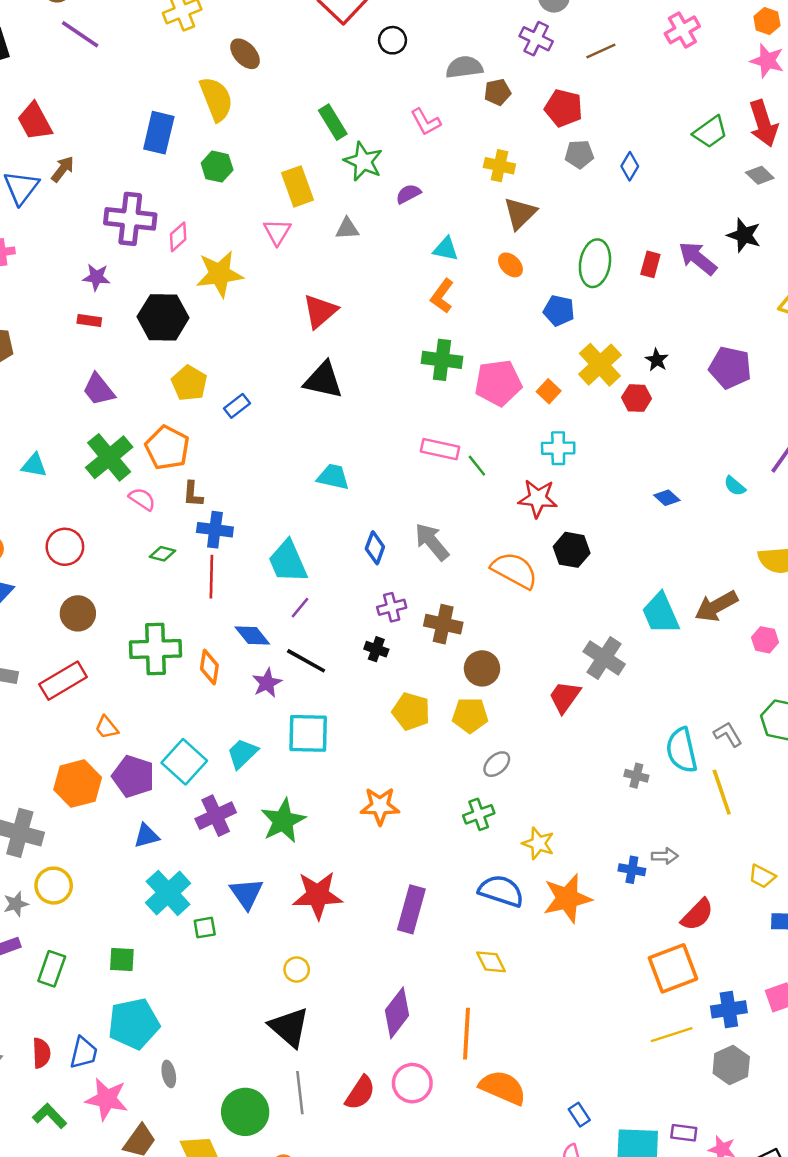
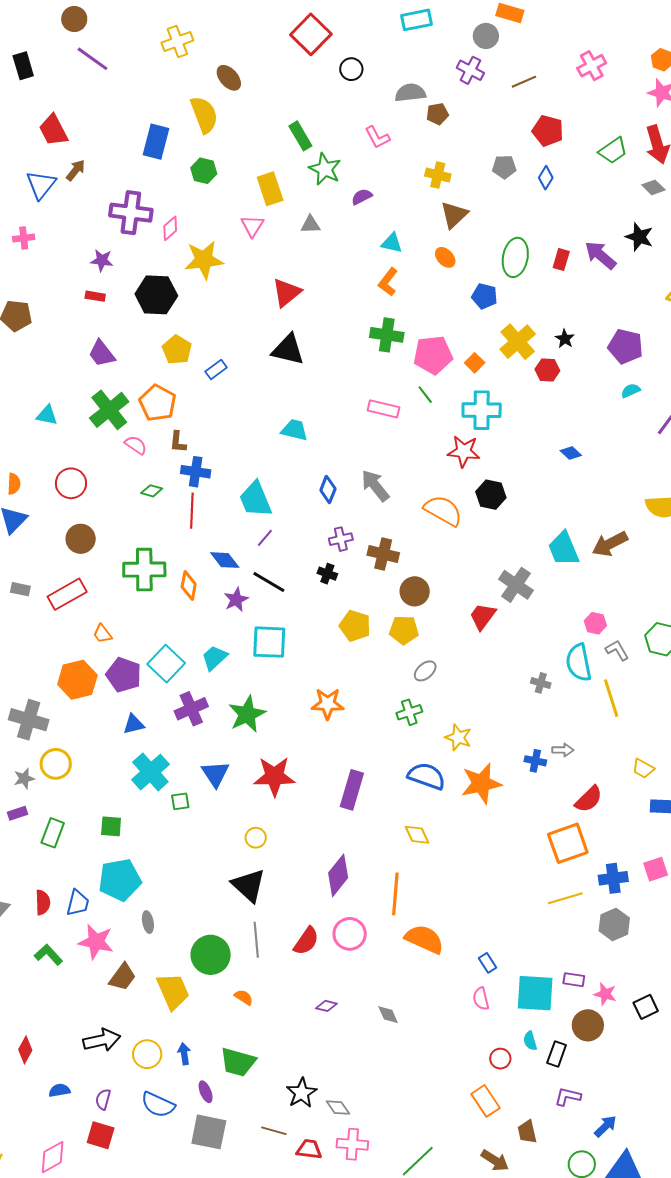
red pentagon: (564, 108) -> (548, 131), moved
cyan cross: (558, 448) -> (482, 410), size x1.4
green line: (477, 466) -> (425, 395), moved
cyan semicircle: (735, 486) -> (631, 391), moved, turned 114
pink hexagon: (765, 640) -> (595, 623), moved

